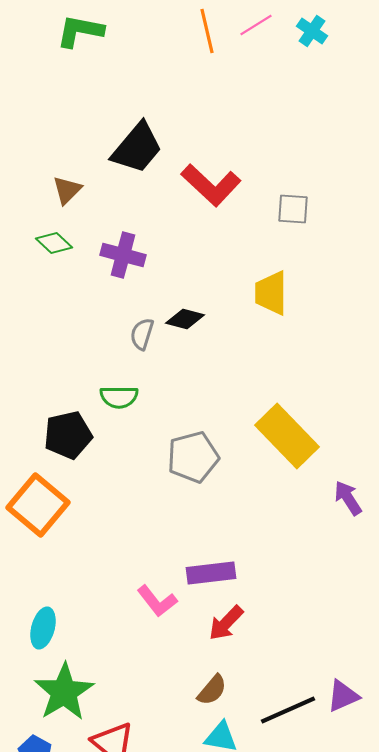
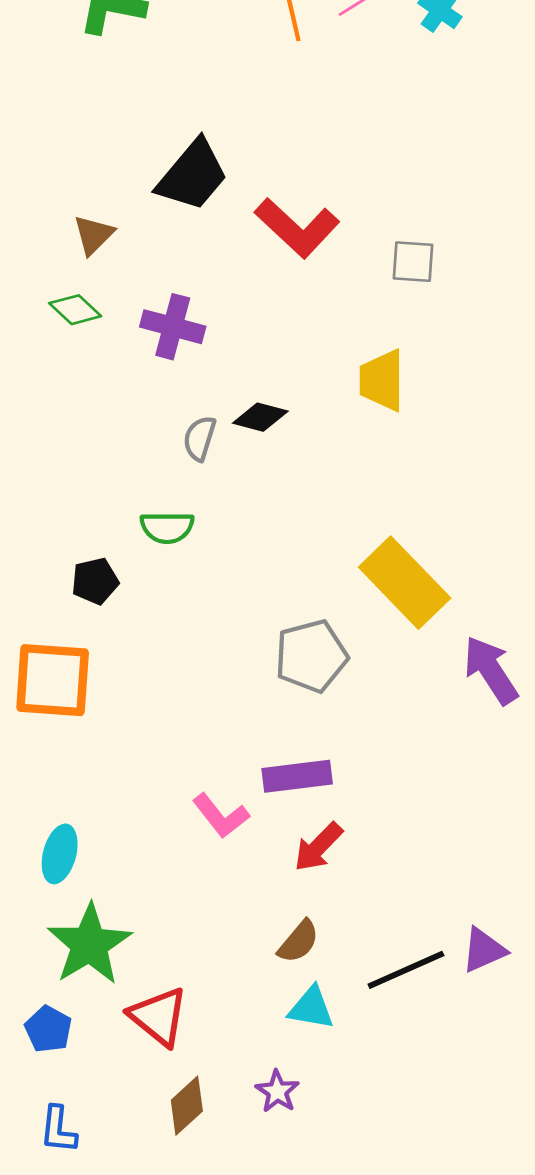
black pentagon: (68, 435) -> (95, 581), size x0.7
gray pentagon: (193, 457) -> (311, 656), moved
purple arrow: (348, 498) -> (491, 670), size x1.4
orange square: (38, 505) -> (53, 680), turned -36

